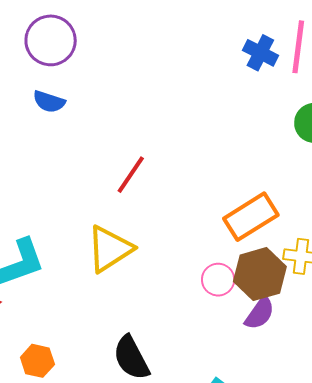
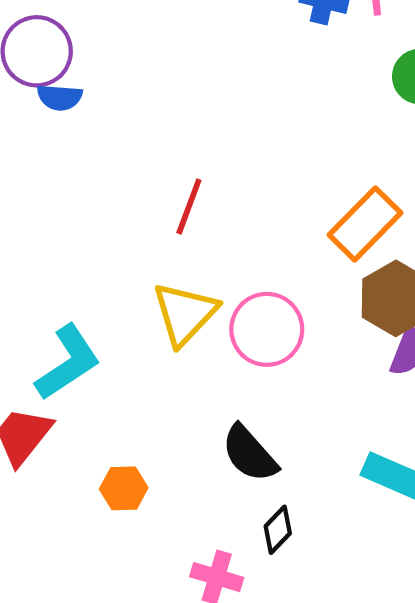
blue semicircle: (49, 102) -> (60, 97), moved
pink circle: (218, 280) -> (267, 329), moved, size x1.6

